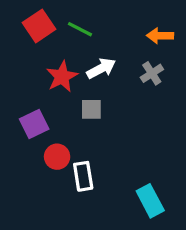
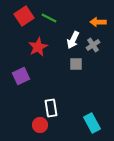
white arrow: (101, 68) -> (73, 40), moved, turned 144
gray square: (91, 109) -> (76, 64), moved
red circle: (57, 157) -> (40, 125), moved

